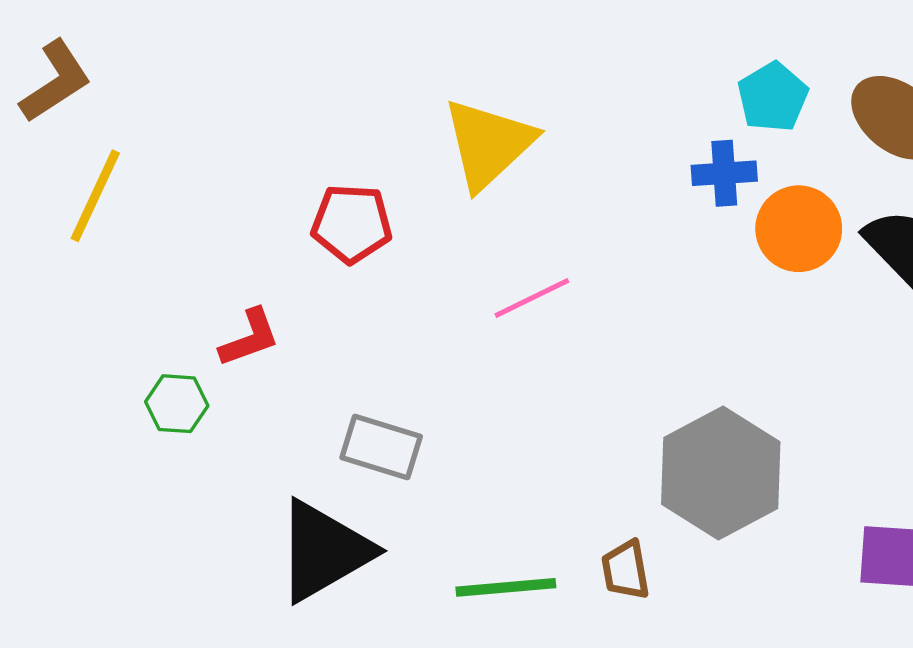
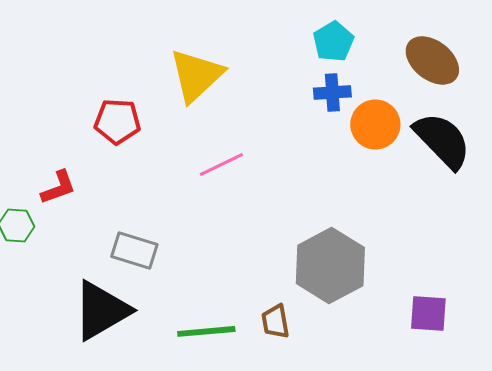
cyan pentagon: (773, 97) -> (333, 41), moved

